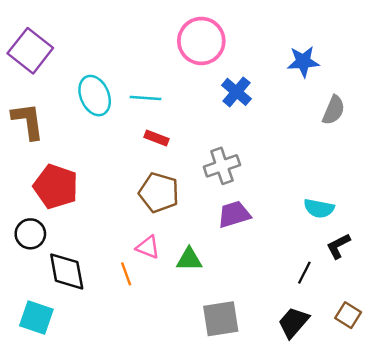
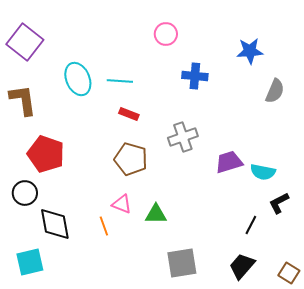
pink circle: (201, 41) -> (166, 34), size x0.6
blue cross: (236, 92) -> (195, 76), turned -35
purple trapezoid: (234, 214) -> (229, 162), moved
brown square: (348, 315) -> (289, 273), moved
cyan square: (36, 318) -> (30, 262), turned -32

